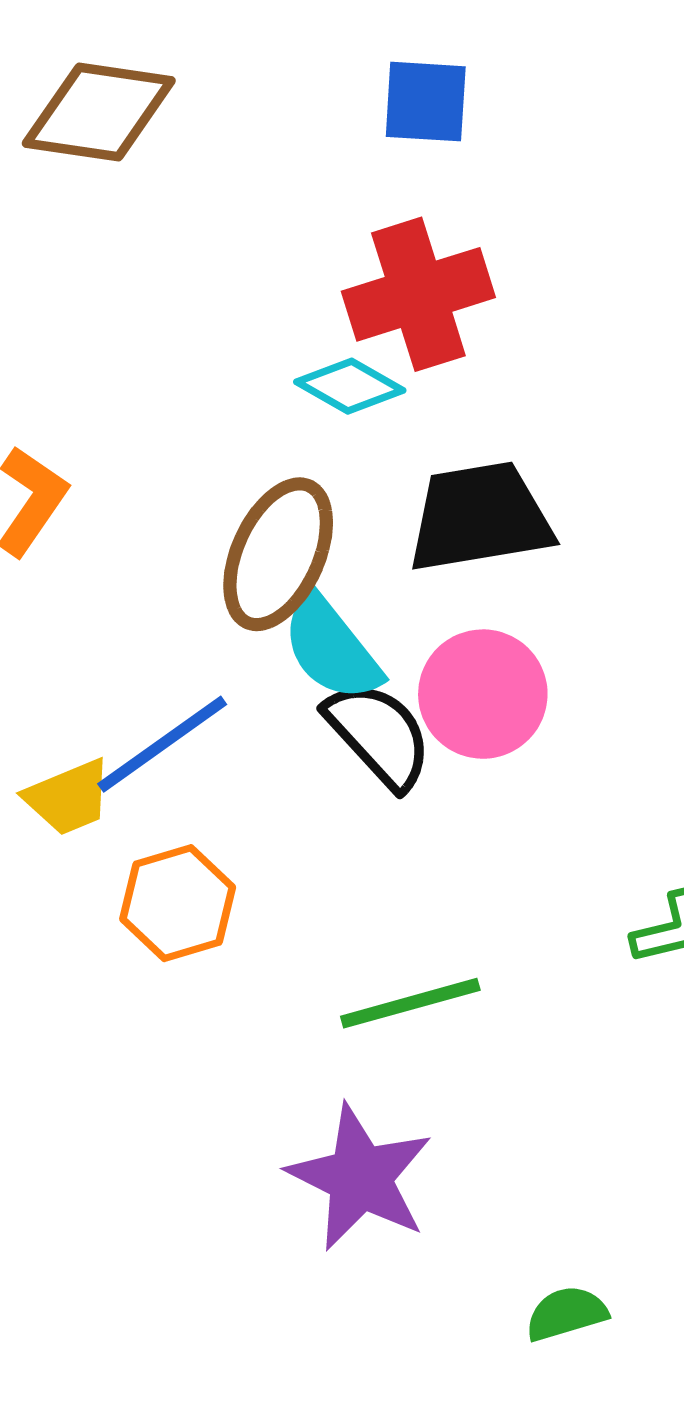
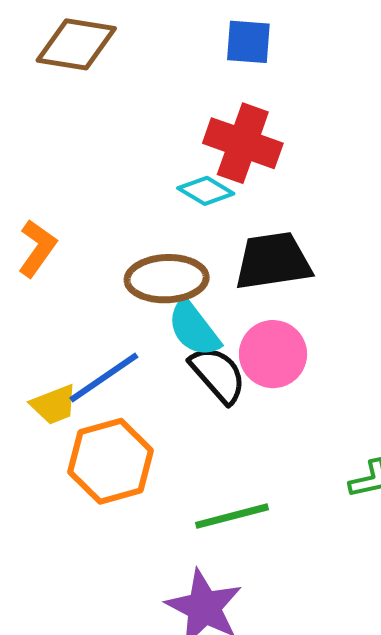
red cross: (418, 294) -> (243, 143), turned 36
brown ellipse: (278, 554) -> (167, 279), turned 62
orange hexagon: (178, 903) -> (111, 461), size x1.4

